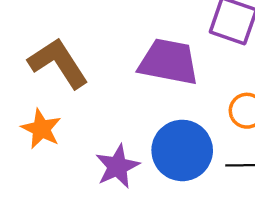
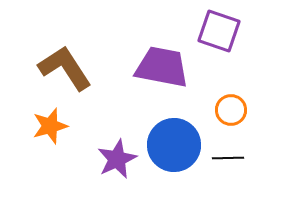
orange star: (41, 129) -> (50, 126), turned 30

